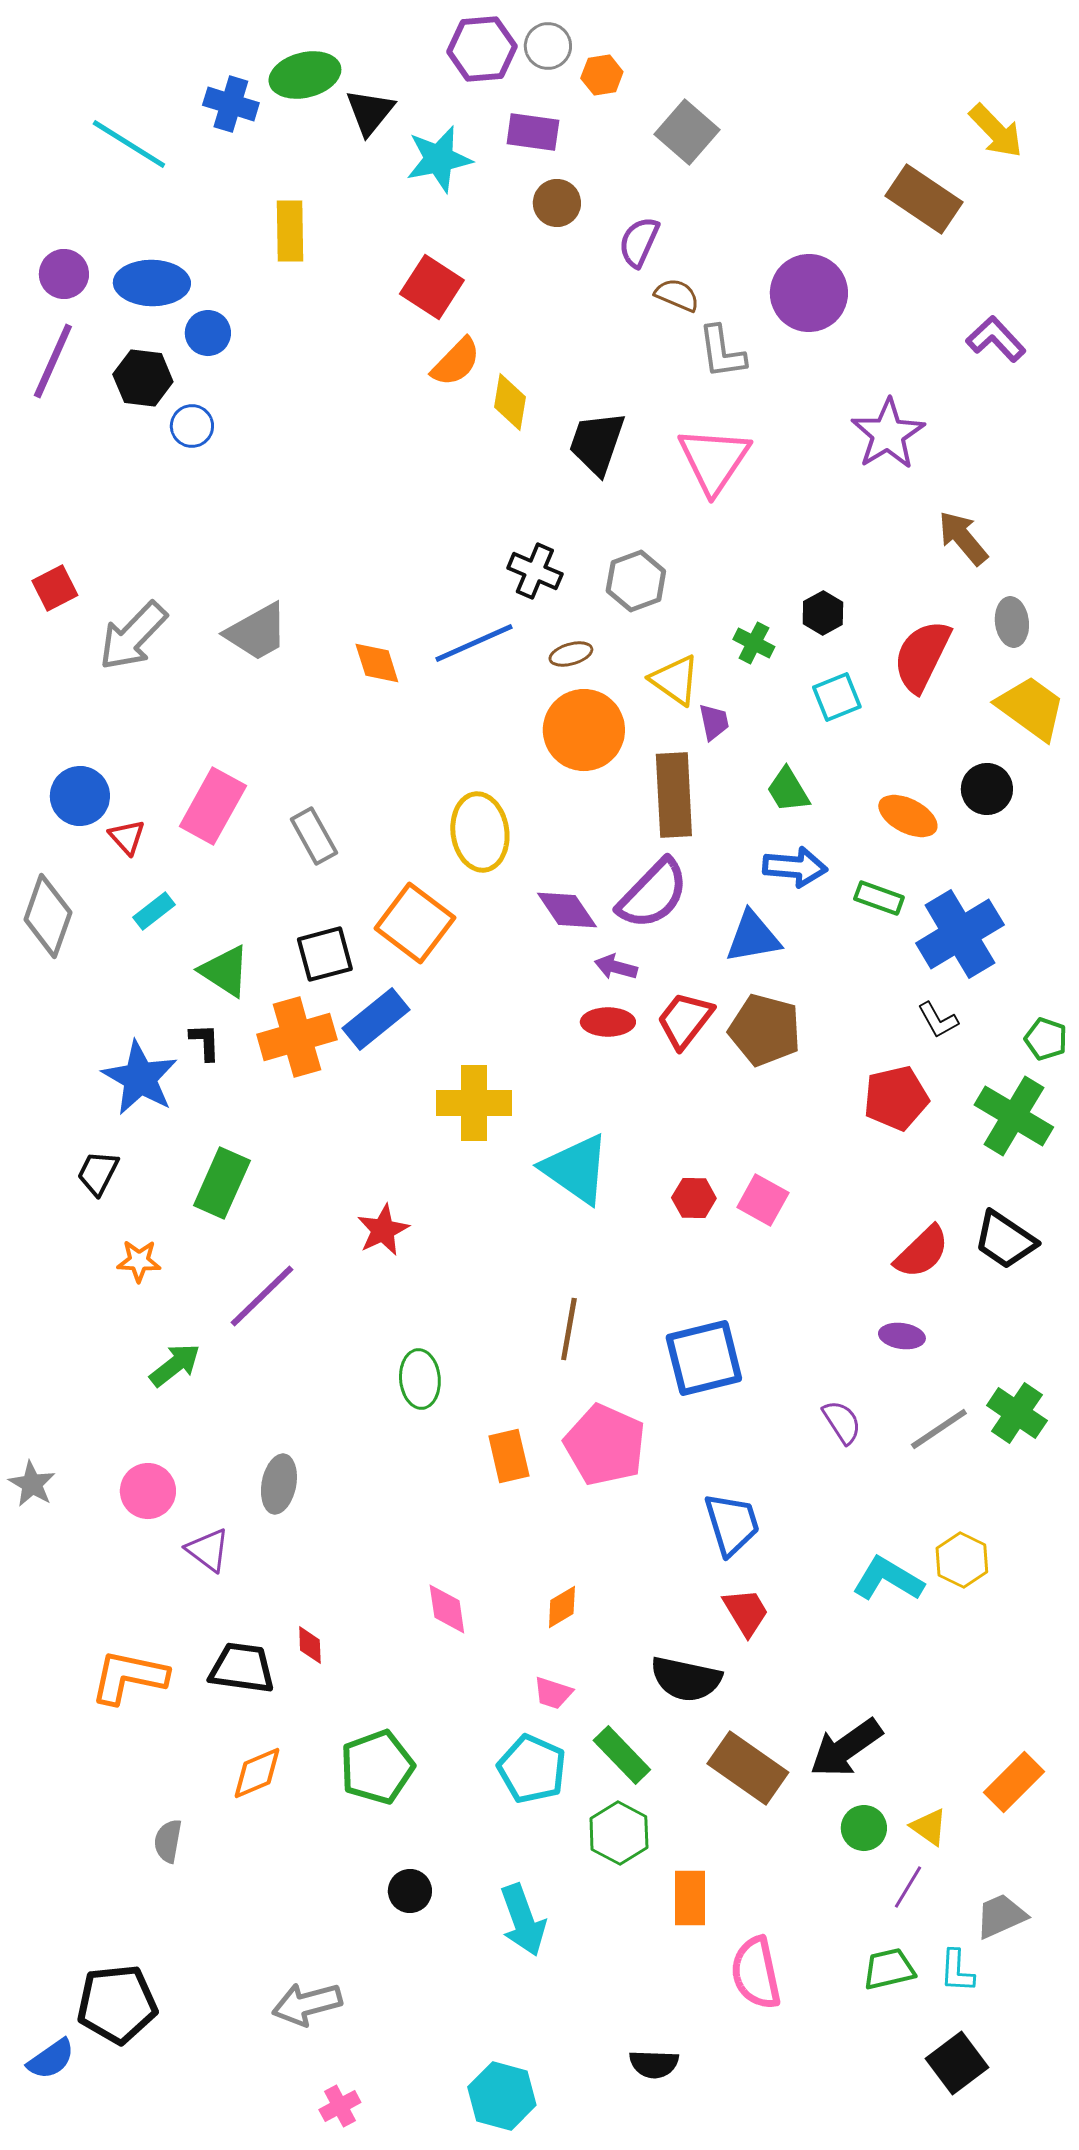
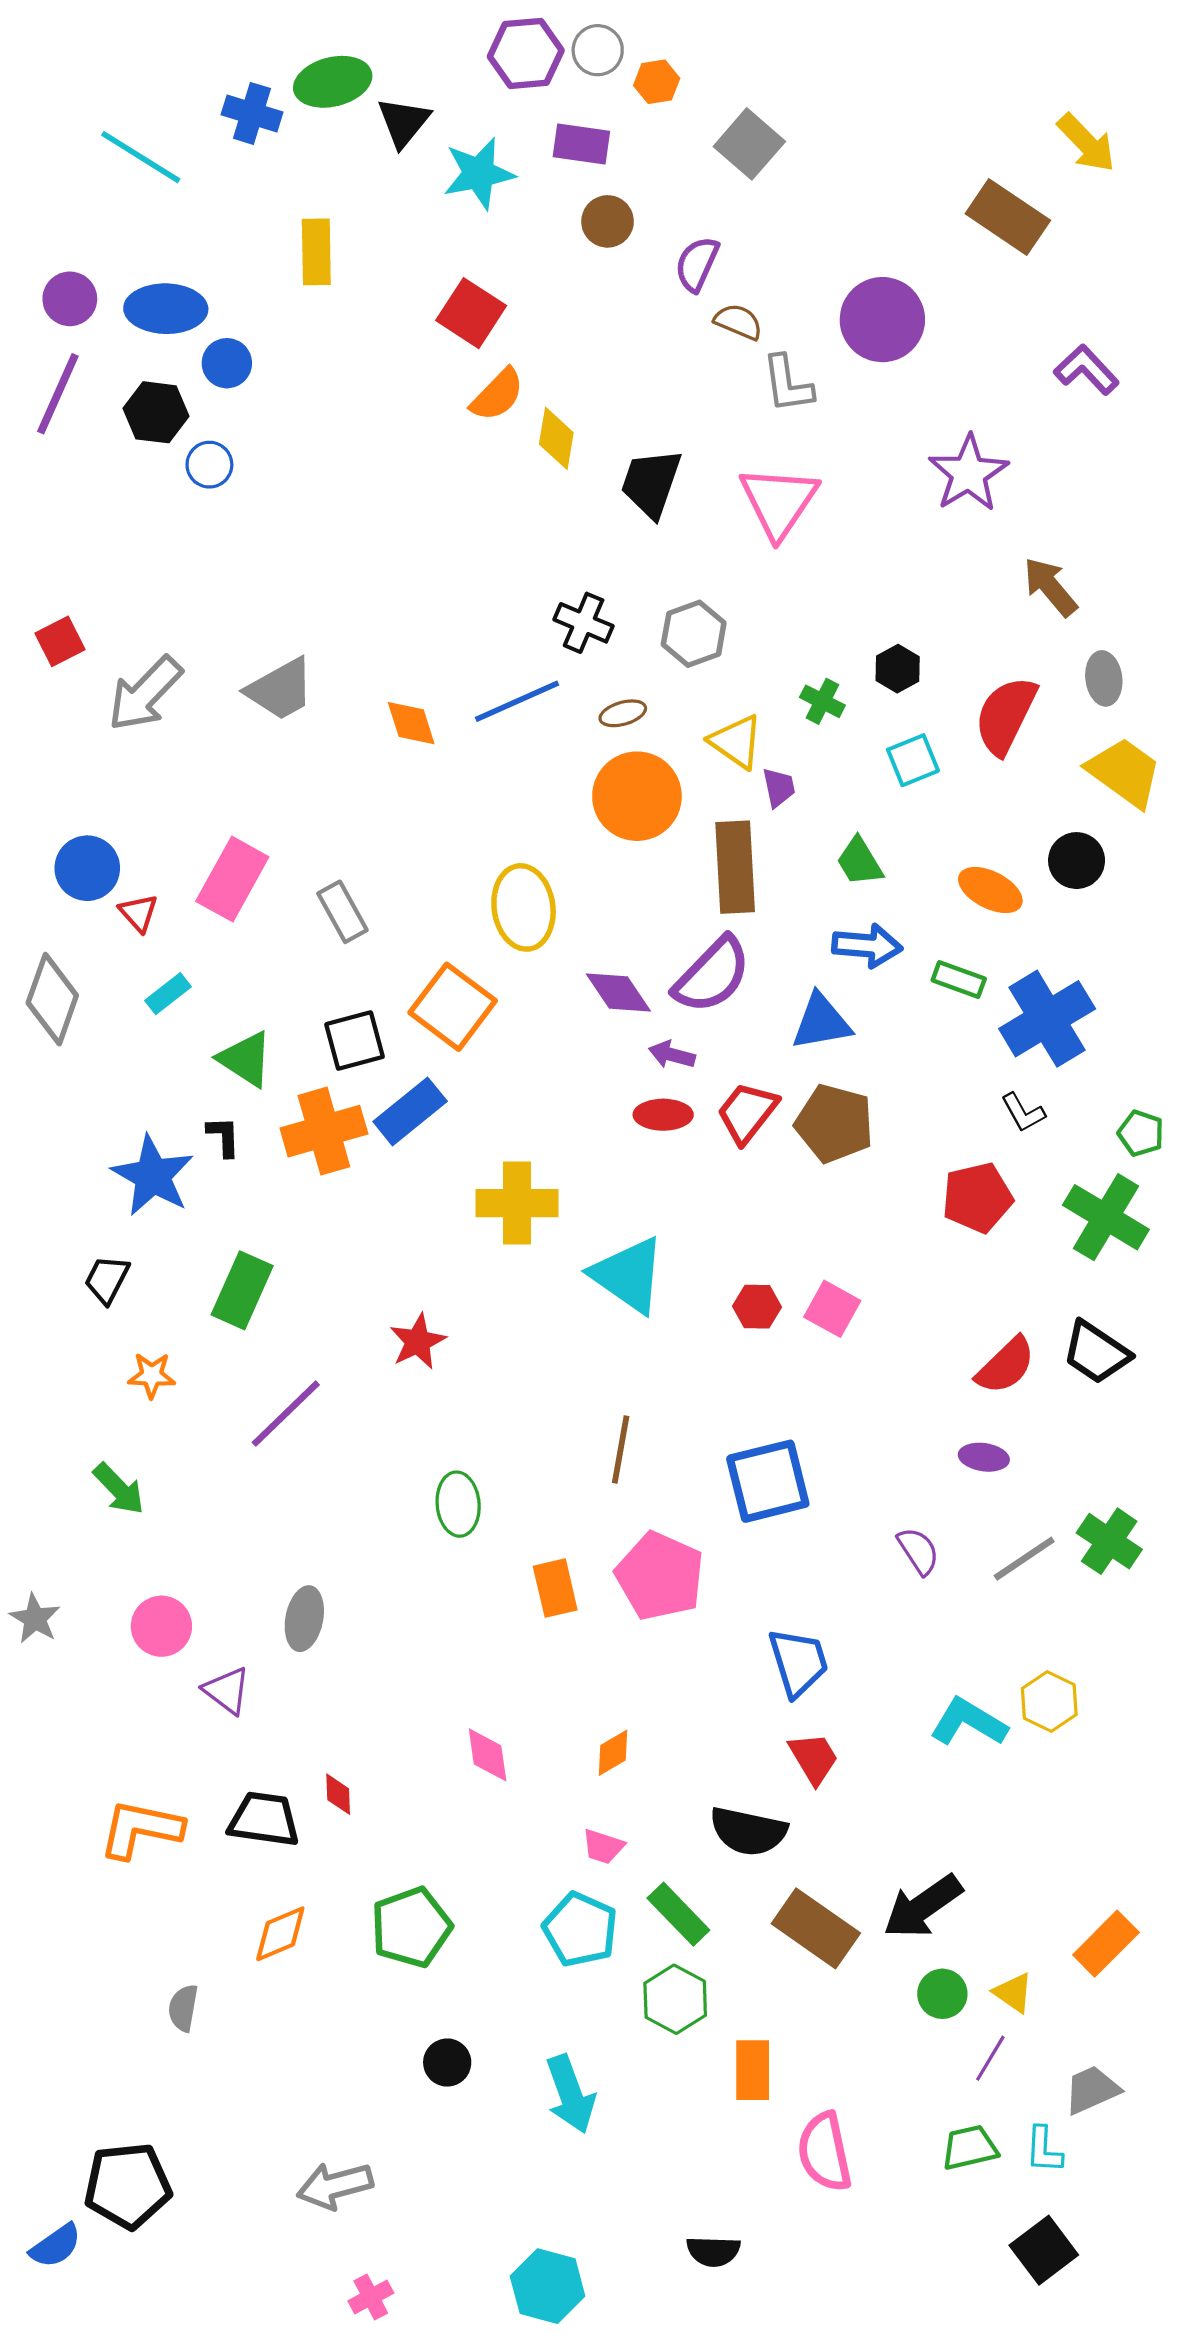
green arrow: (175, 1365) -> (119, 1489), moved, turned 84

